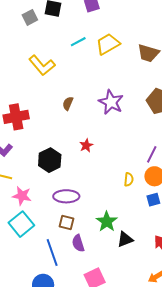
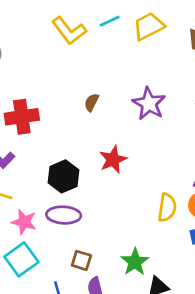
yellow L-shape: (42, 65) -> (69, 31), moved
red star: (86, 145) -> (113, 160), size x1.5
yellow semicircle: (129, 179) -> (167, 208), size x1.5
purple ellipse: (66, 196) -> (64, 215), moved

